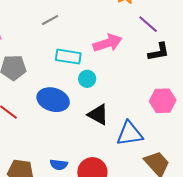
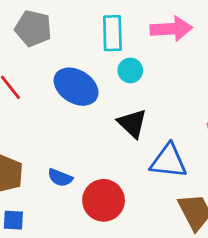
cyan rectangle: (68, 57) -> (112, 33), turned 65

